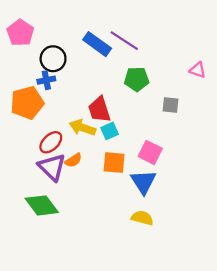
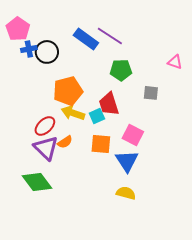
blue cross: (46, 80) -> (29, 49), moved
orange pentagon: (27, 103) -> (68, 91), moved
red trapezoid: (99, 110) -> (109, 104), moved

